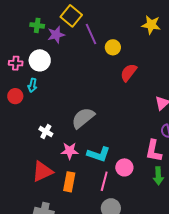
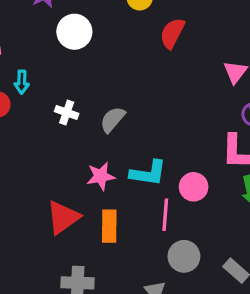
white circle: (40, 60) -> (74, 32), moved
gray semicircle: (83, 118) -> (113, 120), size x0.7
white cross: (46, 132) -> (67, 112), moved

